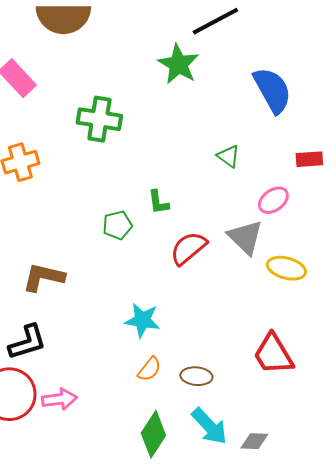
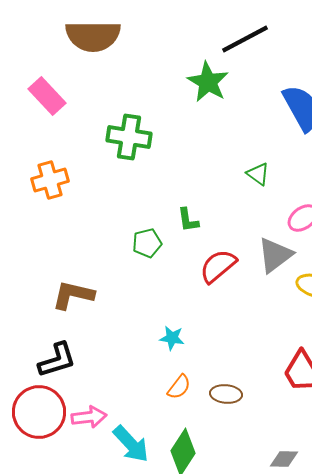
gray triangle: (245, 237) -> (275, 255), turned 39
cyan star: (142, 320) -> (172, 338), size x0.7
cyan arrow: (209, 426) -> (131, 444), moved

